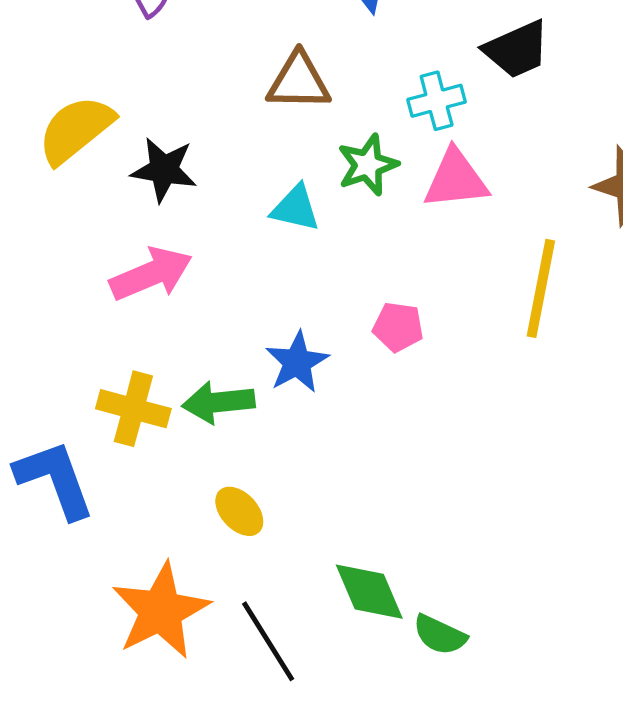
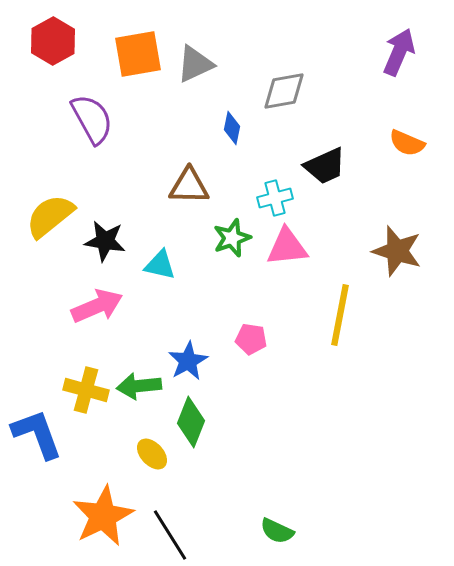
cyan triangle: (295, 208) -> (160, 265), moved
green diamond: (369, 592) -> (191, 422), moved, turned 45

